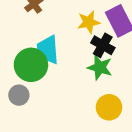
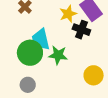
green star: (100, 67) -> (58, 55), moved
gray circle: (19, 95) -> (28, 85), moved

